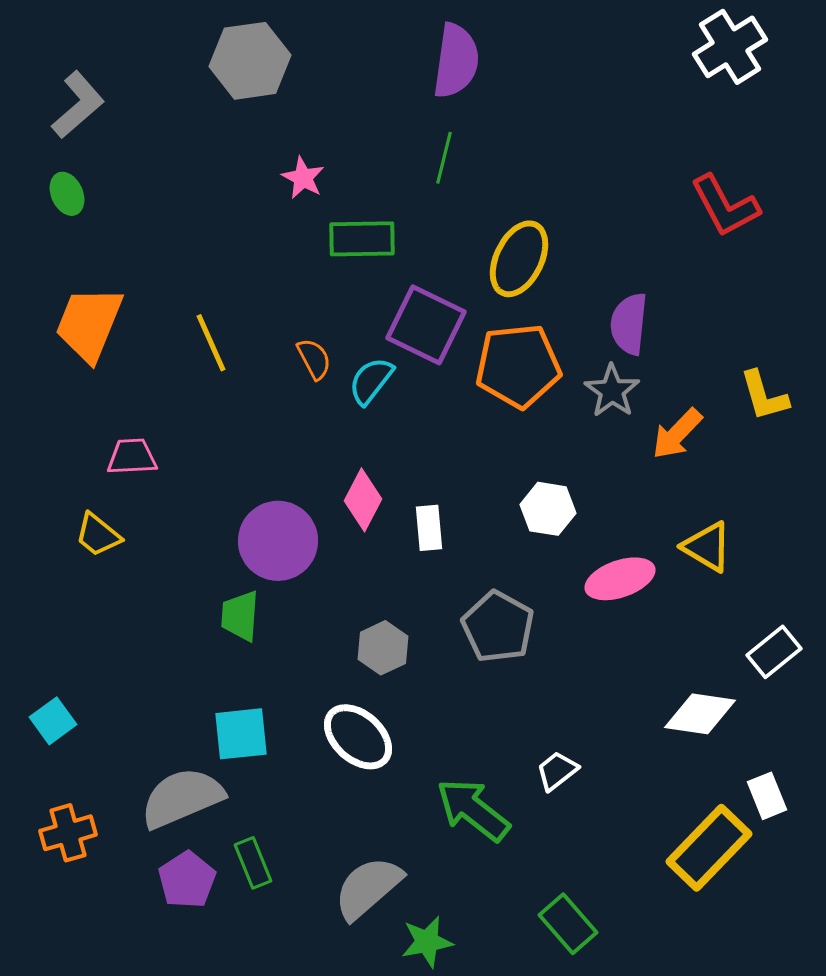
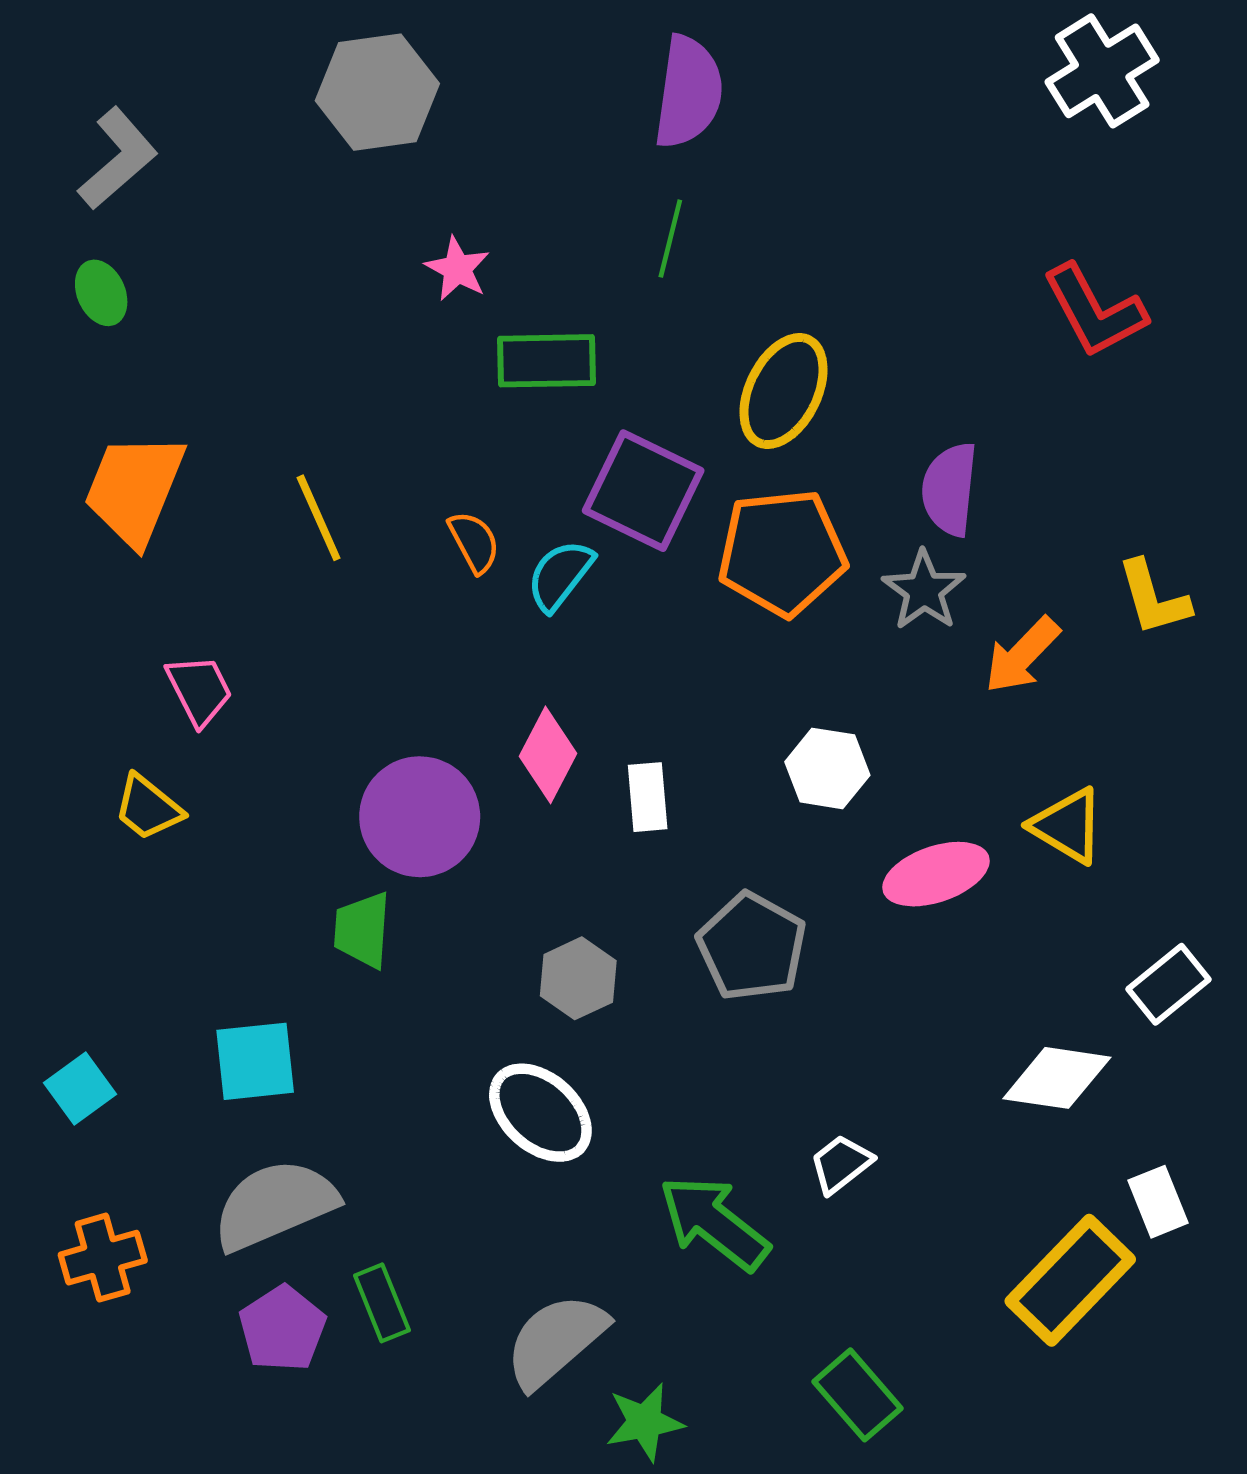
pink trapezoid: (132, 457) -> (199, 690), turned 66
cyan square: (241, 734) -> (255, 1061), moved

